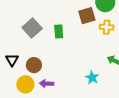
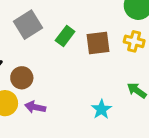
brown square: (87, 16) -> (98, 43), moved
green rectangle: (59, 32) -> (65, 36), turned 32

